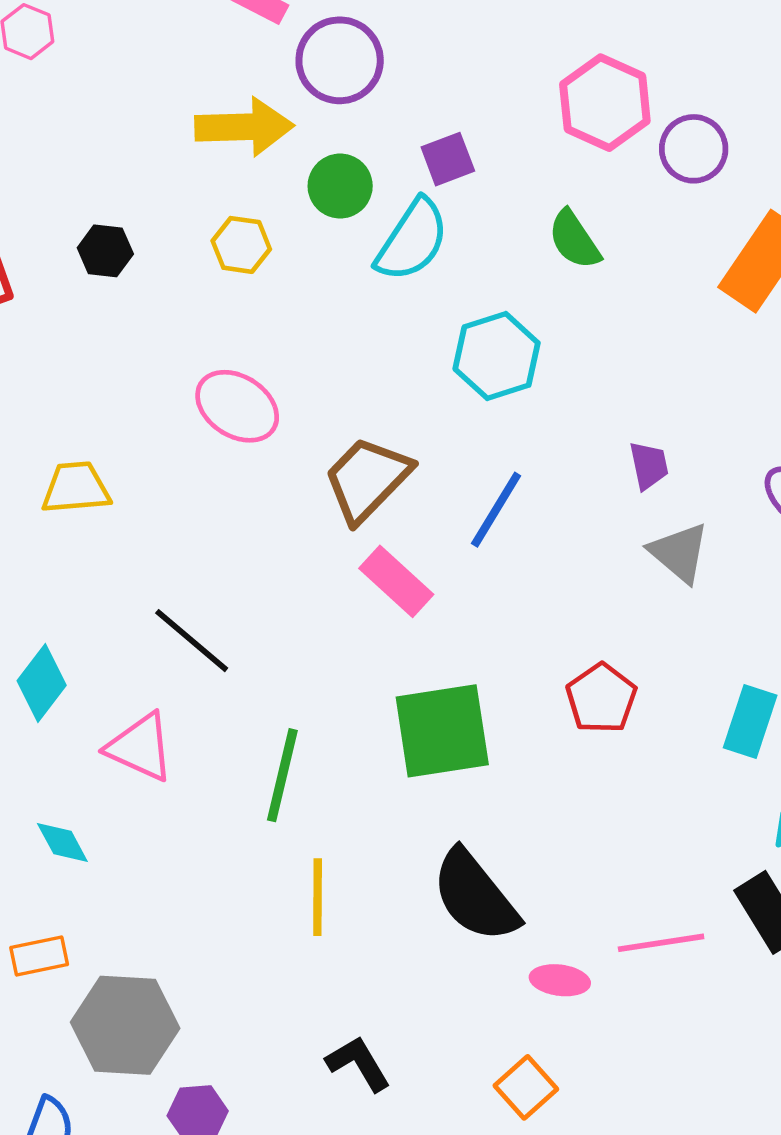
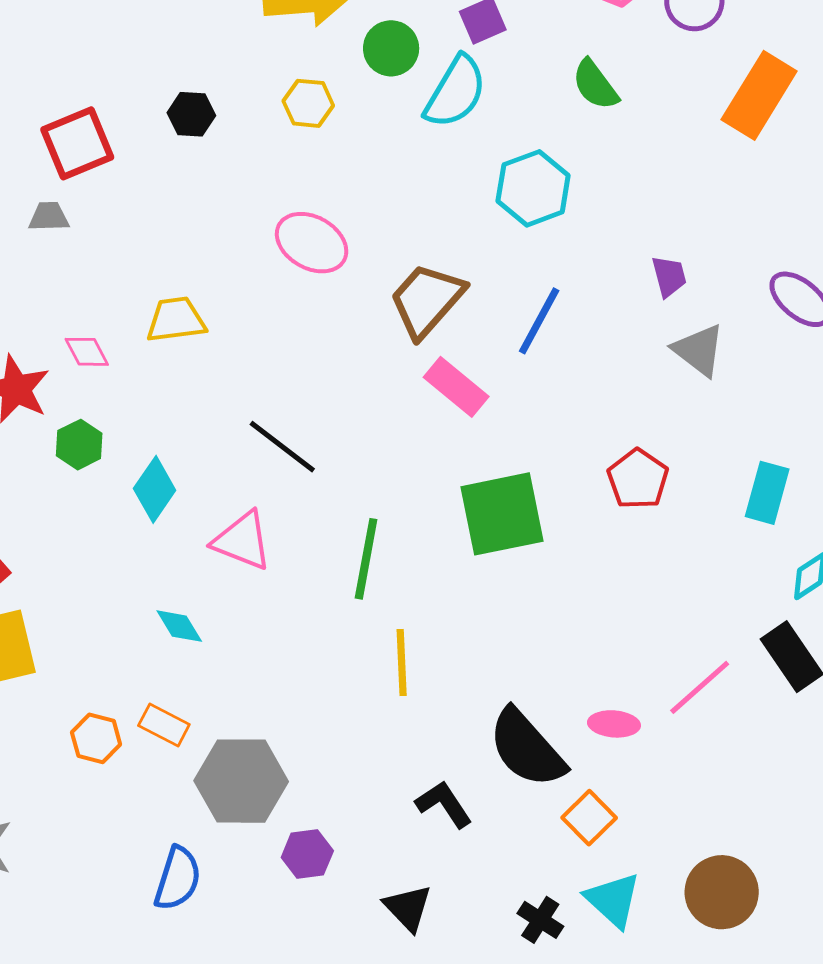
black semicircle: (475, 896) -> (527, 748), moved
pink line: (661, 943) -> (700, 687), turned -30
orange rectangle: (39, 956) -> (164, 725), turned 42

